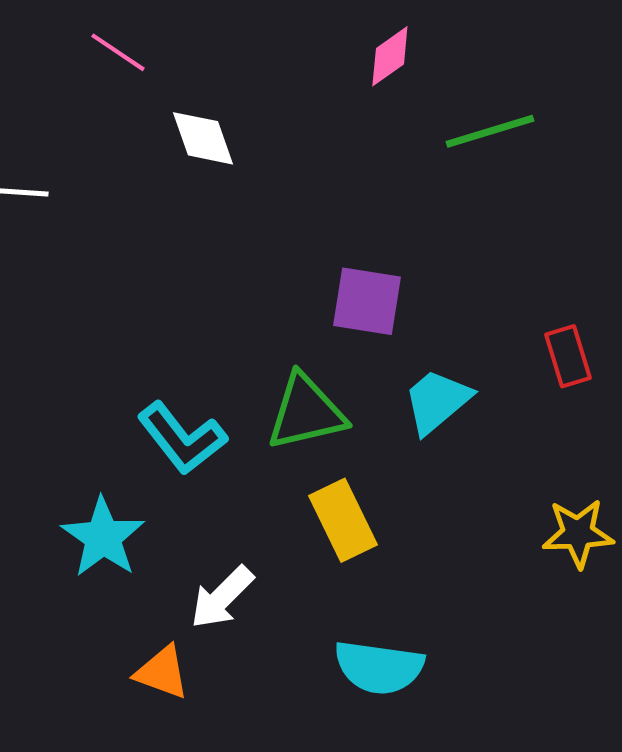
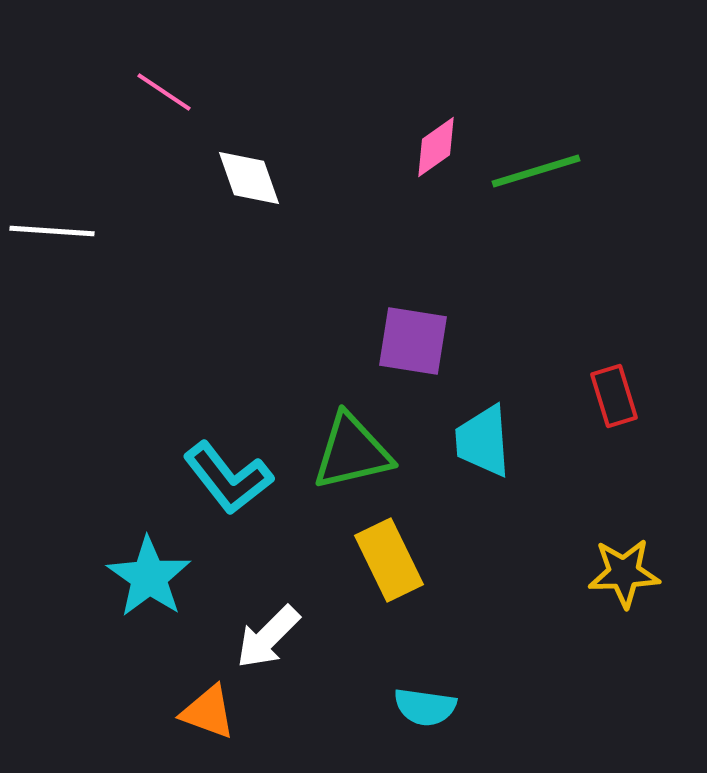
pink diamond: (390, 56) -> (436, 147), moved
cyan trapezoid: (437, 401) -> (483, 441), turned -54
cyan semicircle: (379, 667) -> (425, 707), size x0.7

